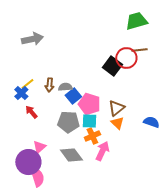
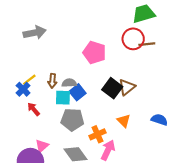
red circle: (126, 58) -> (133, 39), moved
black square: (112, 66) -> (112, 88), moved
pink pentagon: (89, 104) -> (94, 53), moved
brown triangle: (116, 108) -> (127, 87), moved
cyan square: (89, 121) -> (63, 98), moved

